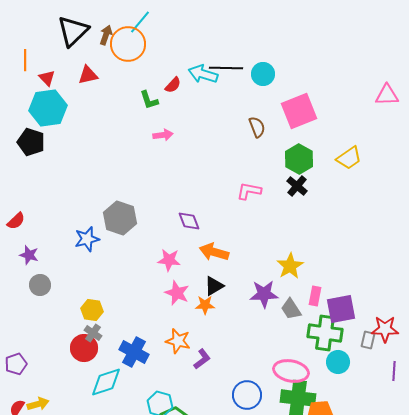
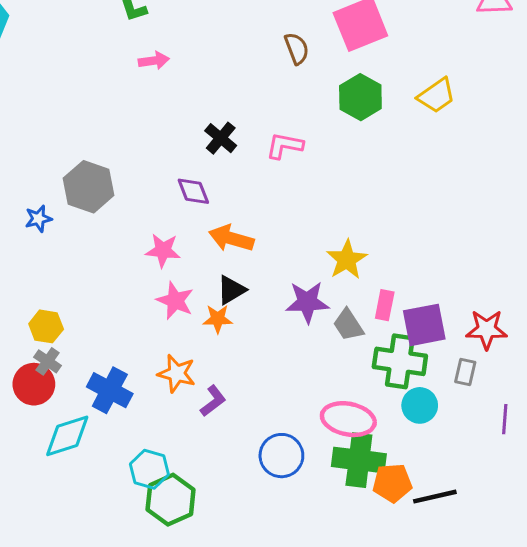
black cross: (297, 186) -> (221, 138), moved
blue star: (87, 239) -> (38, 219), size x0.7
red star: (385, 329) -> (487, 329), moved

